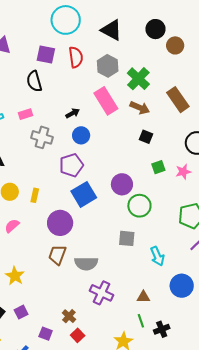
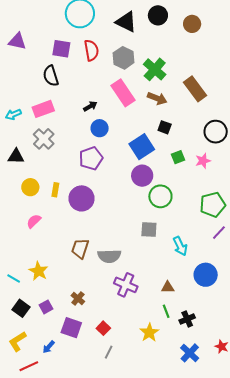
black circle: (155, 29) -> (158, 15), moved
brown circle: (175, 45) -> (192, 24), moved
pink rectangle: (26, 114) -> (43, 109), size x1.5
gray cross: (42, 137) -> (44, 139), moved, turned 30
blue square: (84, 194) -> (142, 147), moved
purple circle: (60, 223) -> (81, 198), moved
brown cross: (69, 316) -> (78, 299), moved
purple square: (46, 334) -> (71, 328), size x1.5

